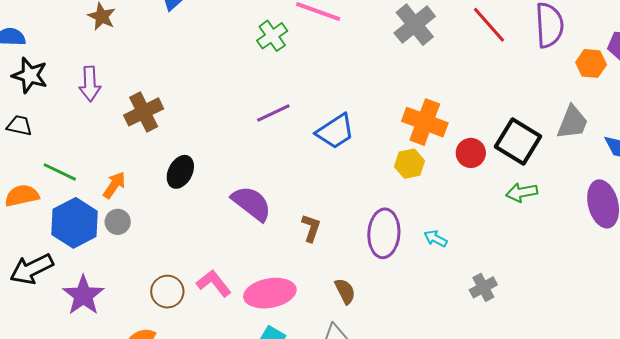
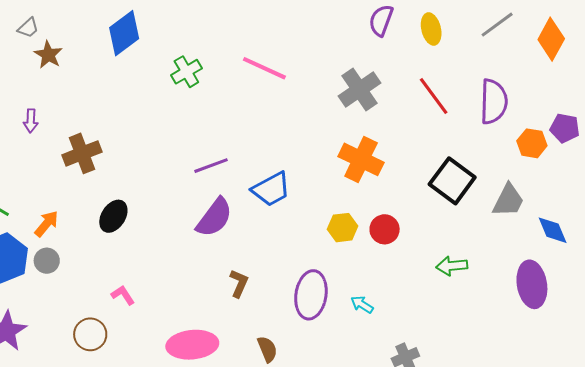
green cross: (272, 36) -> (186, 72), moved
purple arrow: (90, 84) -> (31, 121), size x0.7
orange cross: (425, 122) -> (361, 159), moved
black square: (518, 142) -> (452, 181), moved
red circle: (471, 153) -> (385, 229), moved
purple semicircle: (252, 203) -> (214, 218), moved, turned 84
pink L-shape: (214, 283) -> (123, 295), moved, size x0.7

